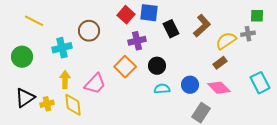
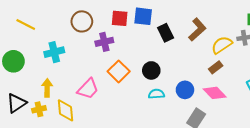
red square: (126, 15) -> (120, 18), turned -36
brown circle: (89, 31) -> (82, 21), moved
purple cross: (137, 41) -> (104, 42), moved
yellow arrow: (65, 80) -> (47, 88), moved

